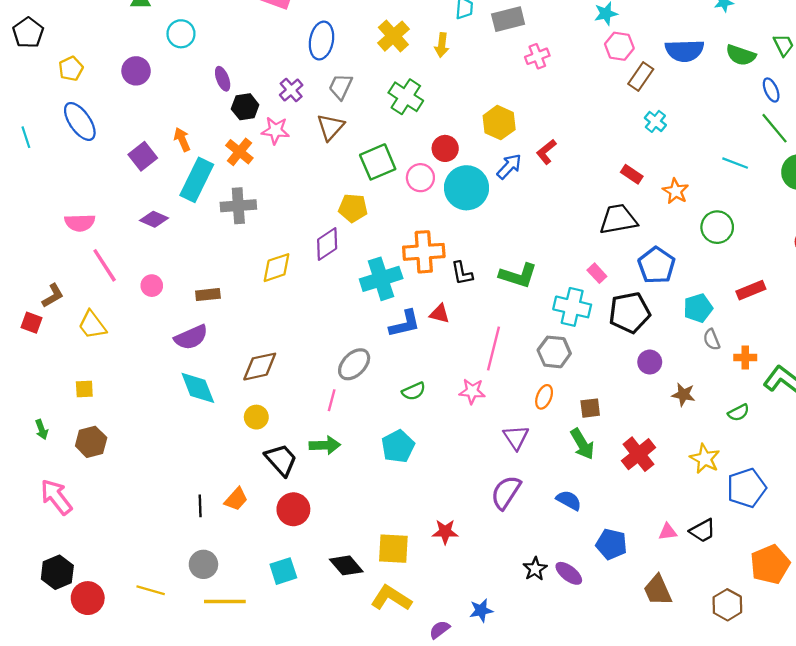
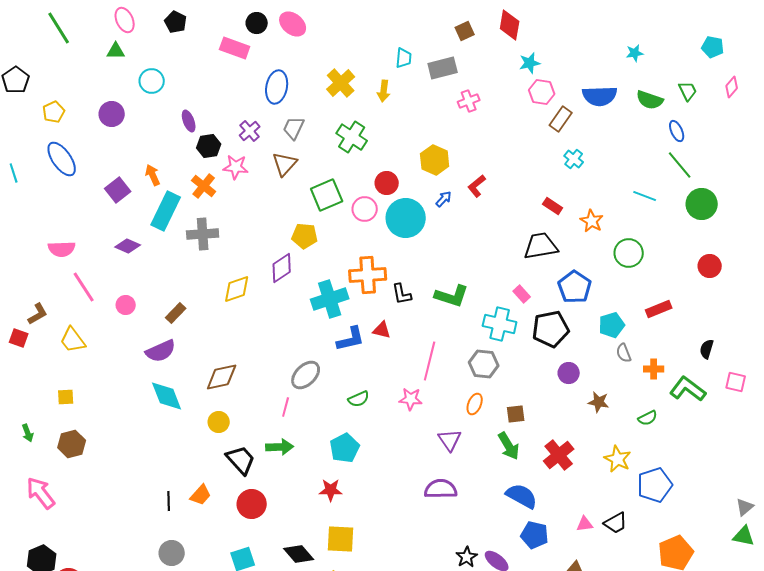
blue arrow: (509, 166) -> (444, 199), size x0.7
brown rectangle: (208, 295) -> (176, 313), turned -40
purple semicircle: (506, 492) -> (441, 489), turned 56
blue semicircle: (569, 500) -> (522, 496), moved, size x1.4
red star: (445, 532) -> (331, 490), moved

